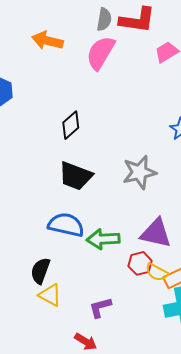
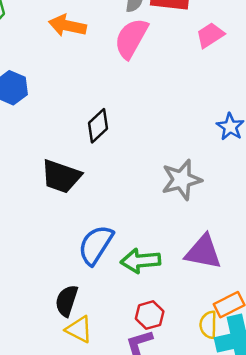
black trapezoid: (75, 176) -> (61, 176), moved
blue semicircle: (66, 225) -> (96, 245), turned -69
red hexagon: (140, 263) -> (150, 315), moved
yellow semicircle: (157, 272) -> (208, 325), moved, turned 65

